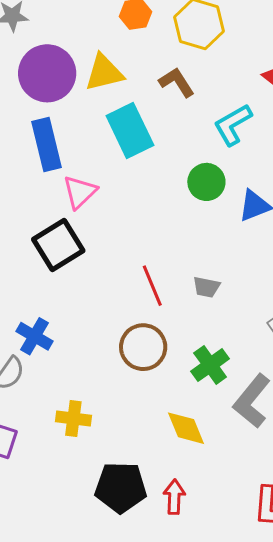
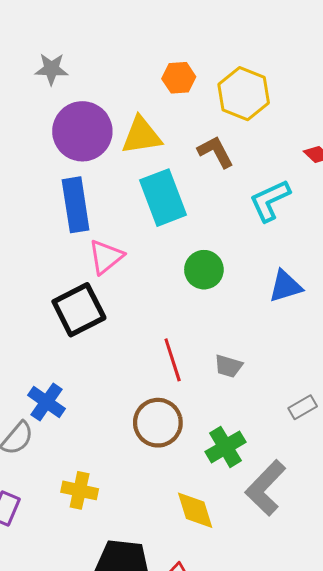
green circle: (206, 182) -> (204, 270), moved

